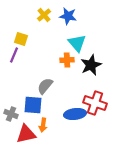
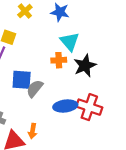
yellow cross: (44, 15) -> (25, 11), moved
blue square: (33, 105) -> (22, 80), moved
blue ellipse: (75, 114) -> (65, 106), moved

